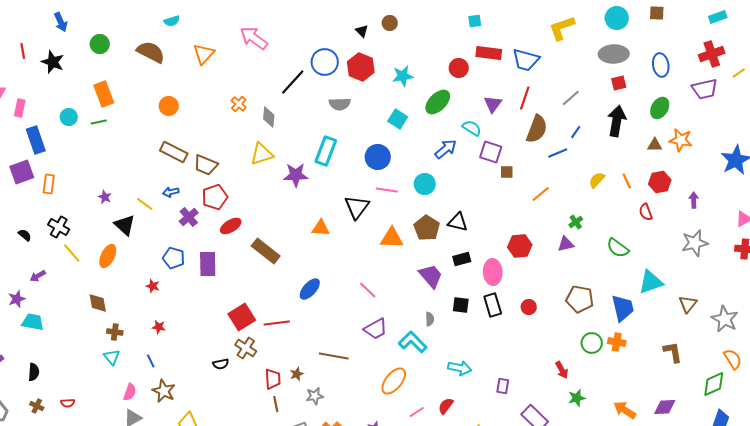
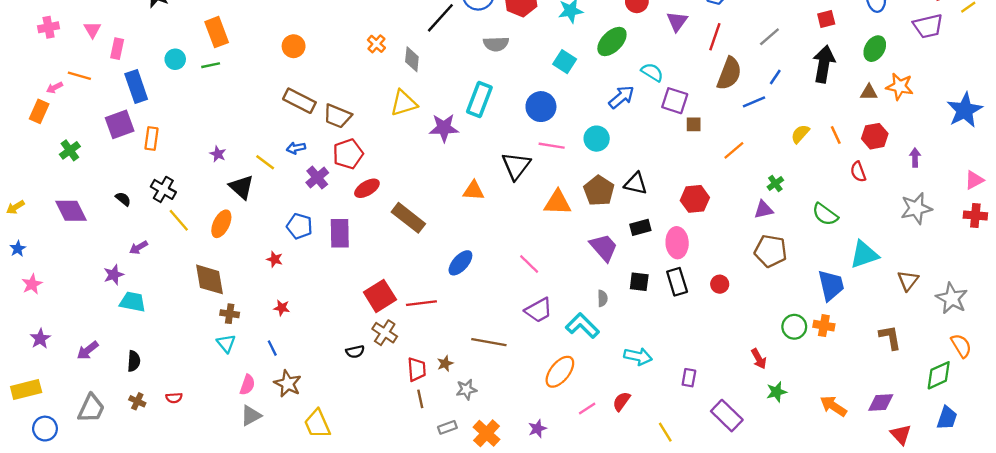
purple triangle: (493, 104) -> (677, 21), moved
red hexagon: (520, 246) -> (695, 199), moved
brown pentagon: (580, 299) -> (771, 251), moved
brown diamond: (98, 303) -> (210, 279), size x1.4

